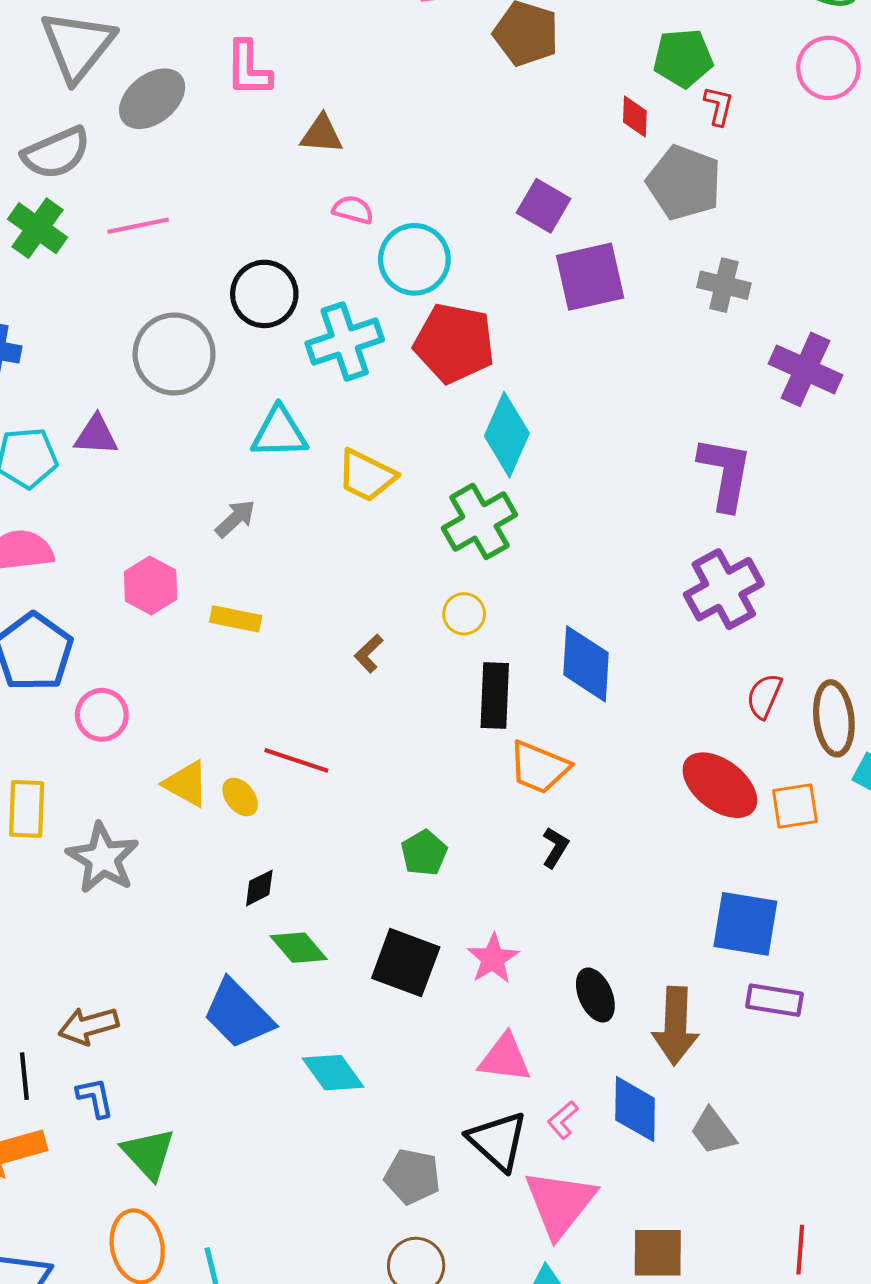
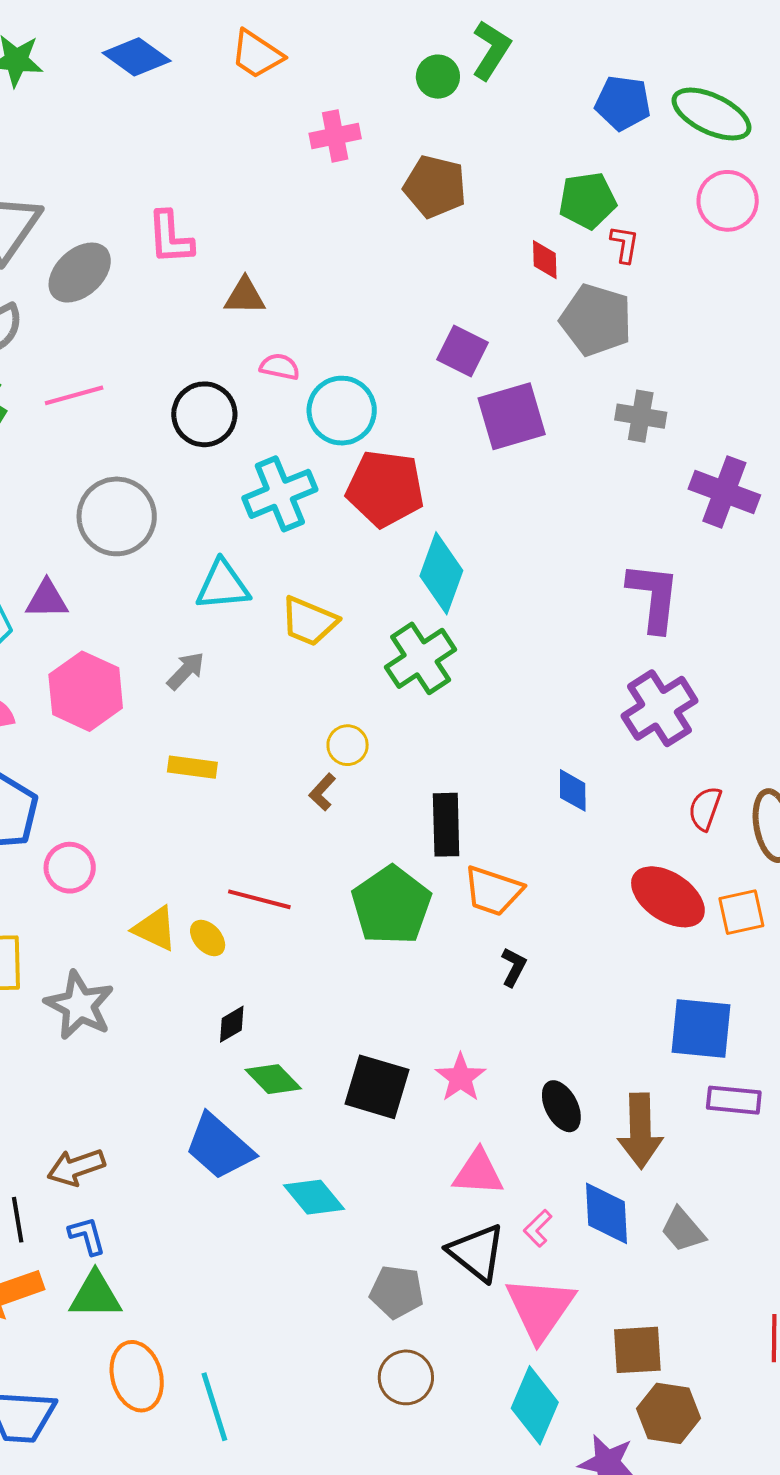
black circle: (264, 294) -> (204, 414), moved
pink hexagon: (151, 585) -> (86, 691), moved, size x1.4
yellow circle: (464, 614) -> (348, 745), moved
blue diamond: (586, 664) -> (573, 790), moved, size x0.6
green pentagon: (424, 853) -> (391, 905), moved, size x1.8
green triangle: (148, 1154) -> (95, 1295), moved, turned -44

